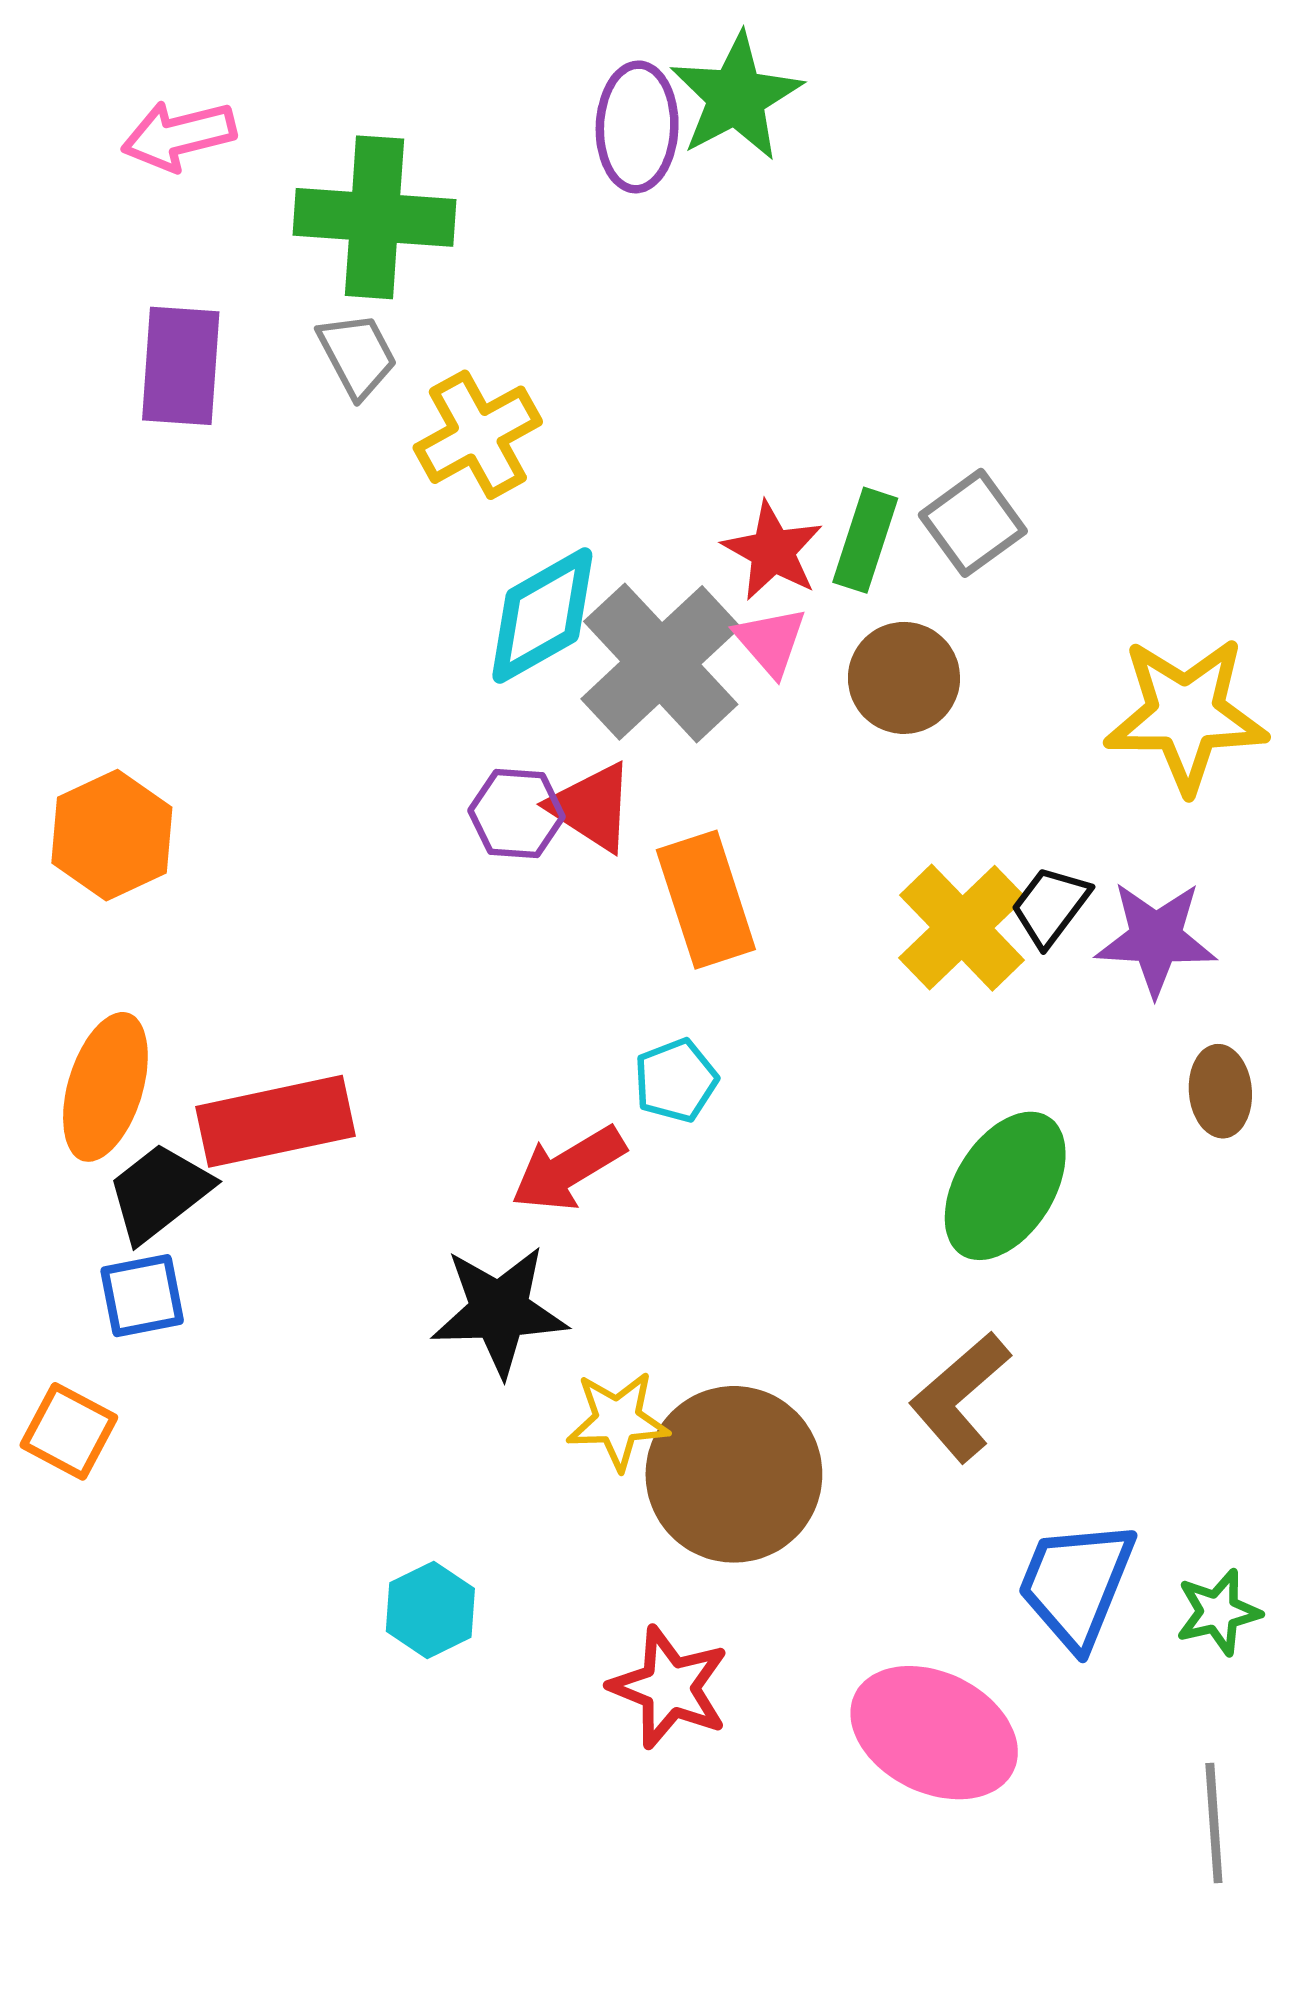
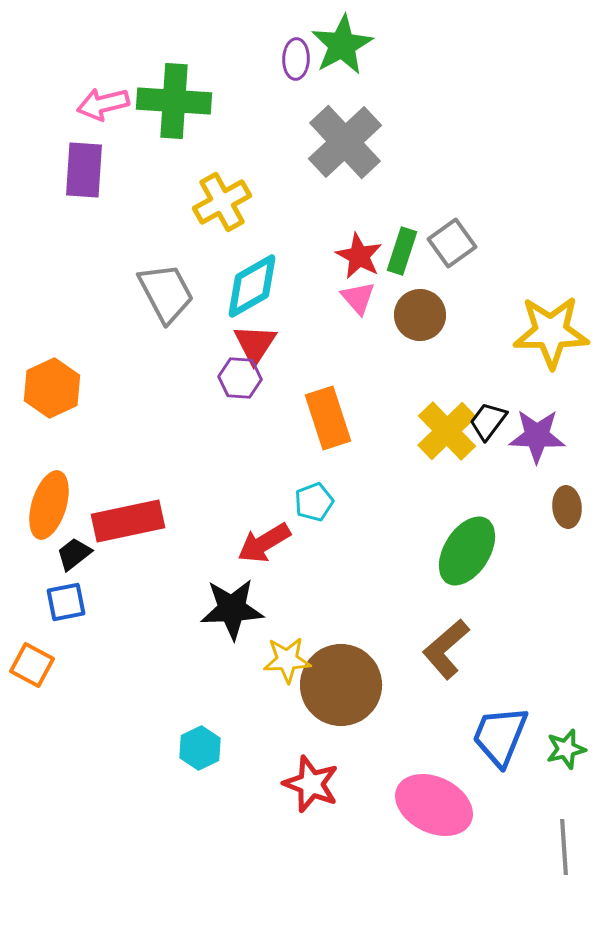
purple ellipse: (637, 127) -> (296, 59), size x0.7
pink arrow: (179, 136) -> (103, 104), moved
gray trapezoid: (357, 355) -> (166, 293), moved, size x1.5
gray cross: (661, 663) -> (345, 142), moved
red triangle: (592, 807) -> (255, 344), moved, turned 30
black trapezoid: (159, 1192) -> (74, 554), size x0.7

